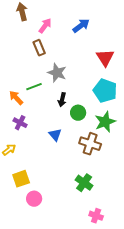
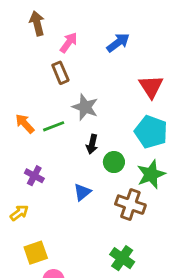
orange arrow: (16, 98) -> (25, 124), moved
blue triangle: (55, 135) -> (82, 192), turned 32

